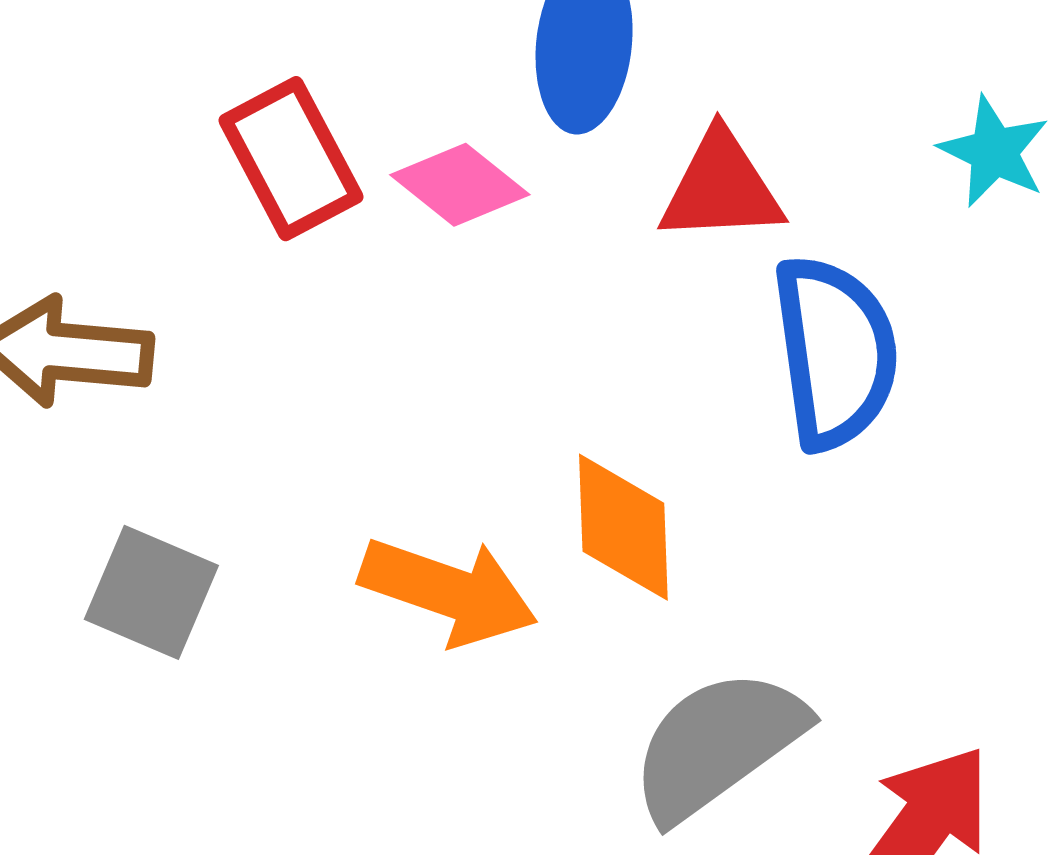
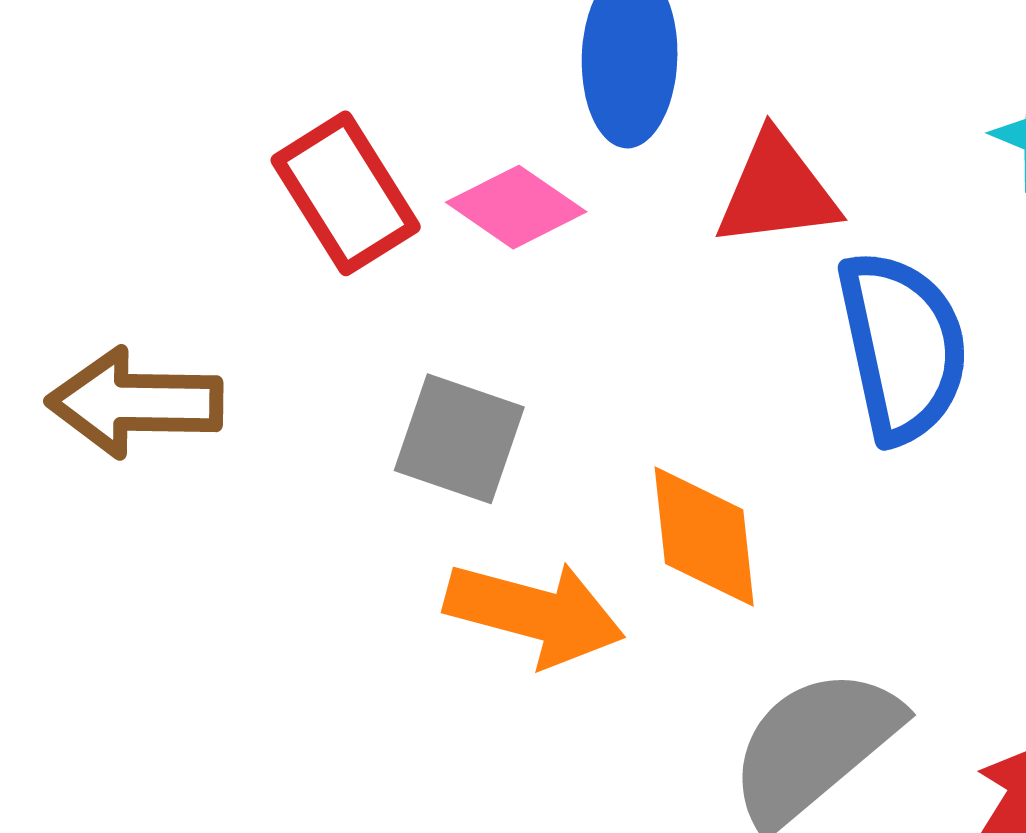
gray square: (151, 592) -> (459, 439), moved

